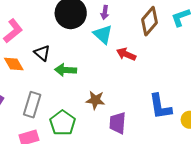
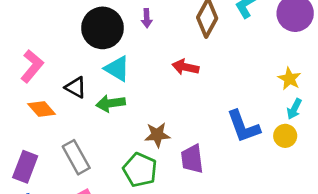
cyan triangle: (103, 34) -> (117, 69), moved
gray rectangle: (32, 105) -> (76, 157), turned -35
green pentagon: (62, 123) -> (140, 170), moved

